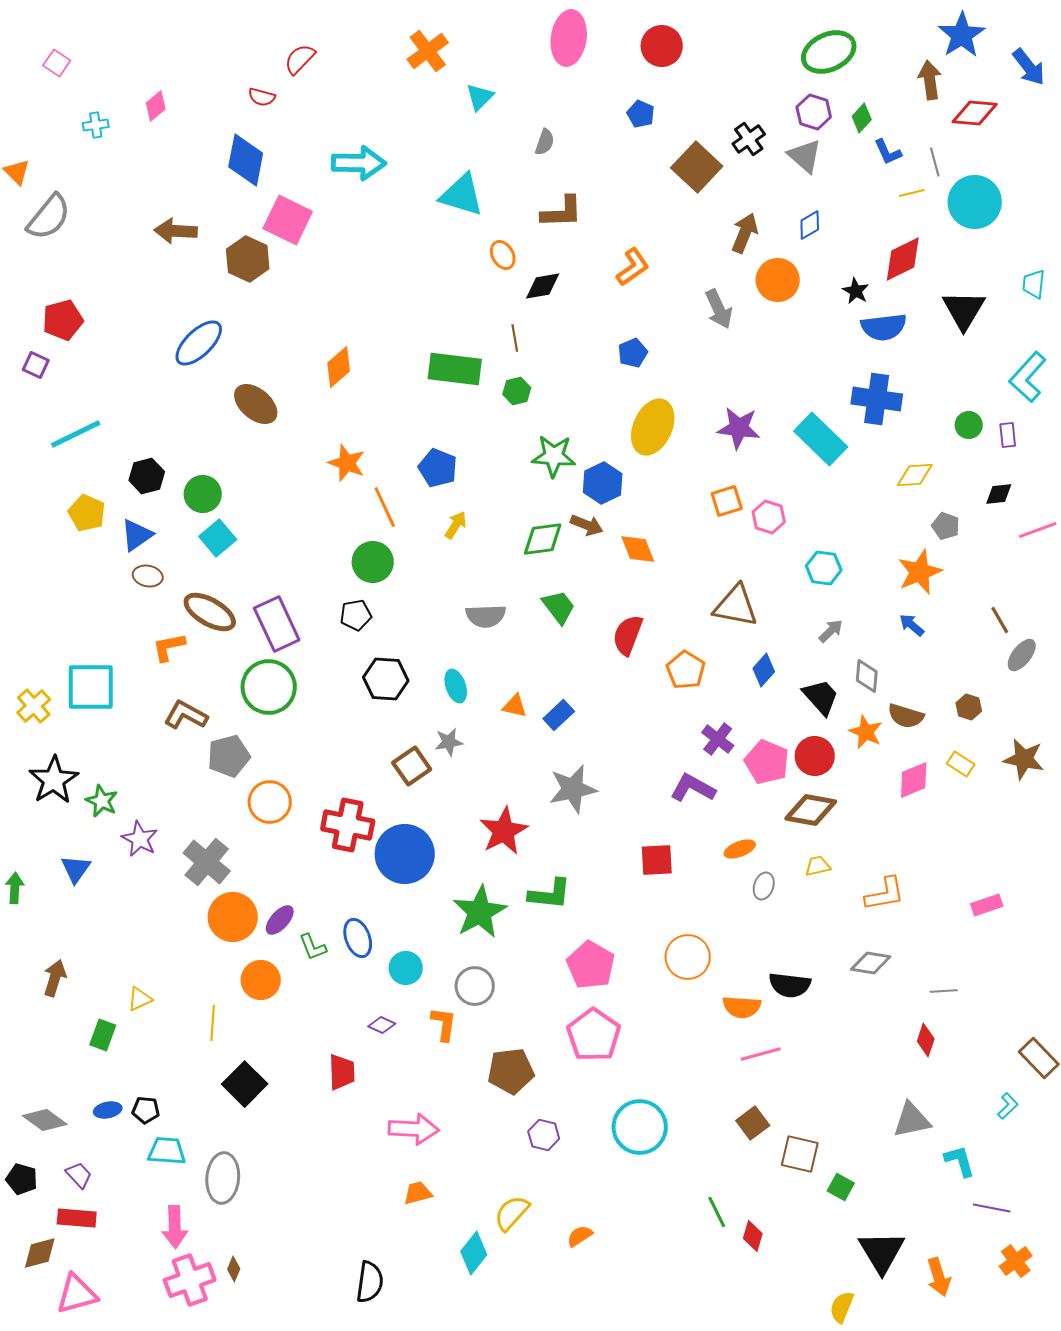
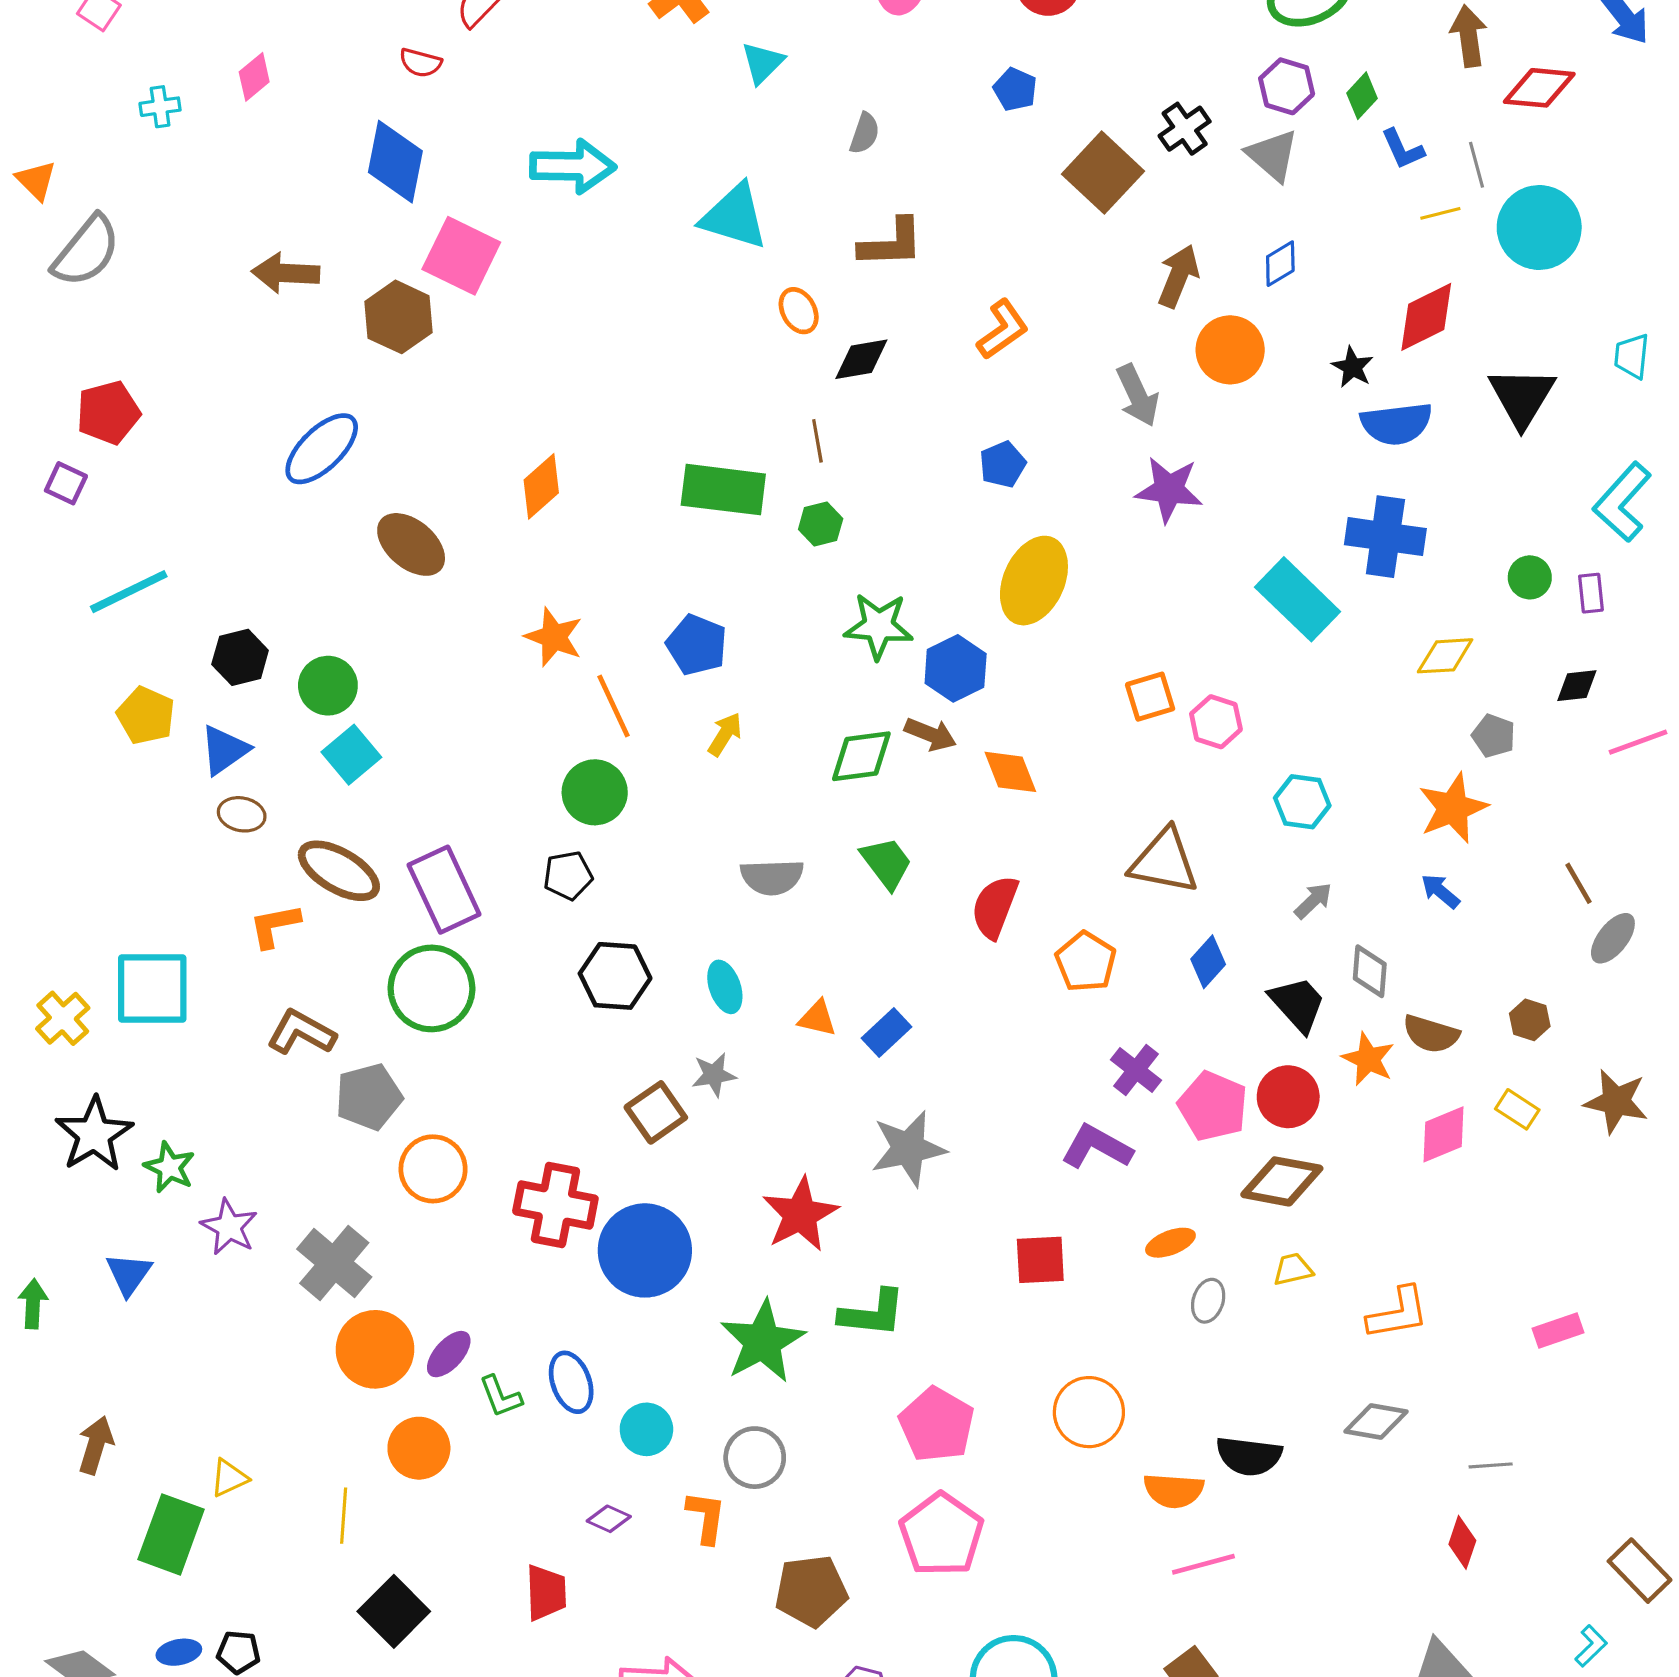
purple star: (739, 428) -> (1169, 490), moved
green rectangle: (103, 1035) -> (171, 1534), size x1.6

